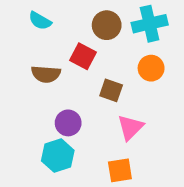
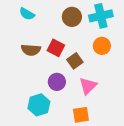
red square: (83, 56) -> (56, 48), moved
brown square: (111, 90) -> (75, 61), turned 35
purple circle: (68, 123) -> (57, 82), moved

